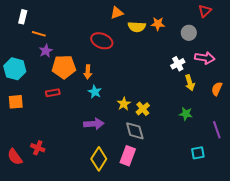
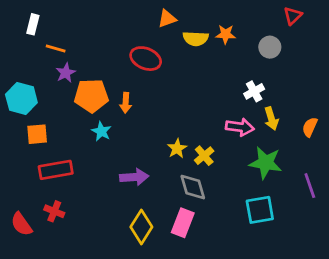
pink arrow: (205, 58) -> (240, 127), moved
cyan star: (95, 92) -> (101, 131), moved
red rectangle: (53, 93) -> (56, 170), moved, size x1.6
orange square: (16, 102) -> (37, 134), moved
green star: (186, 114) -> (266, 163), size x1.6
cyan square: (198, 153) -> (260, 210), moved, size x1.5

